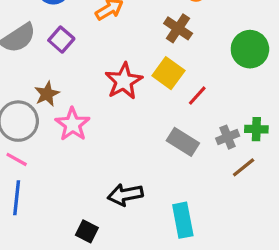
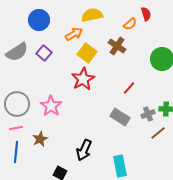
yellow square: (168, 73) -> (87, 53), moved
brown star: (47, 94) -> (40, 139), moved
pink line: (17, 159) -> (16, 128), turned -40
black arrow: (125, 195) -> (84, 150), turned -55

